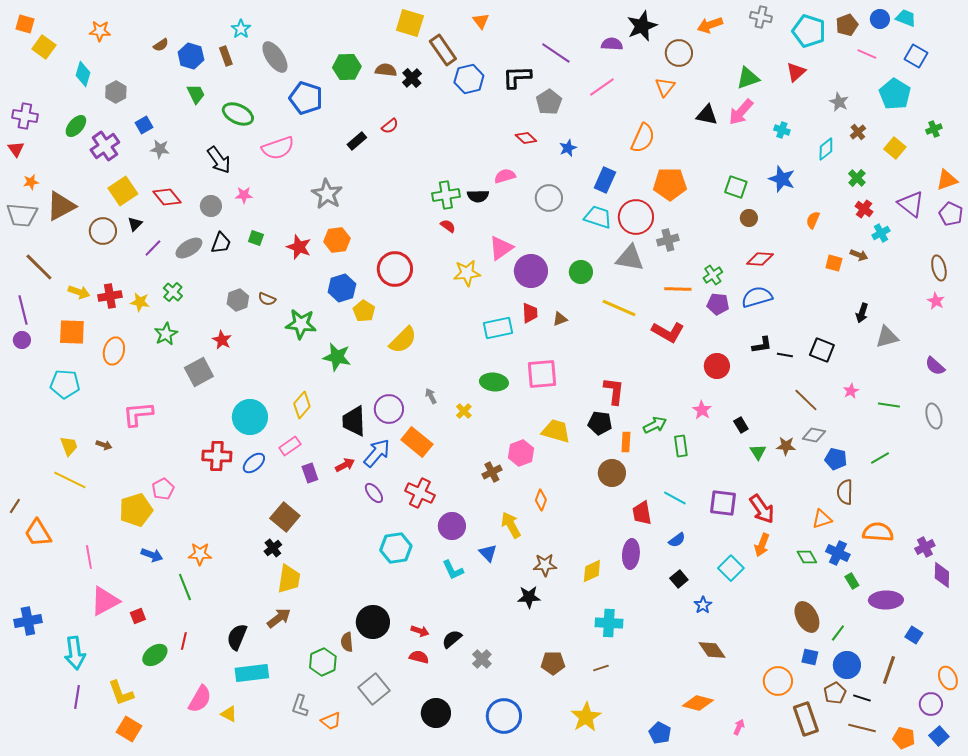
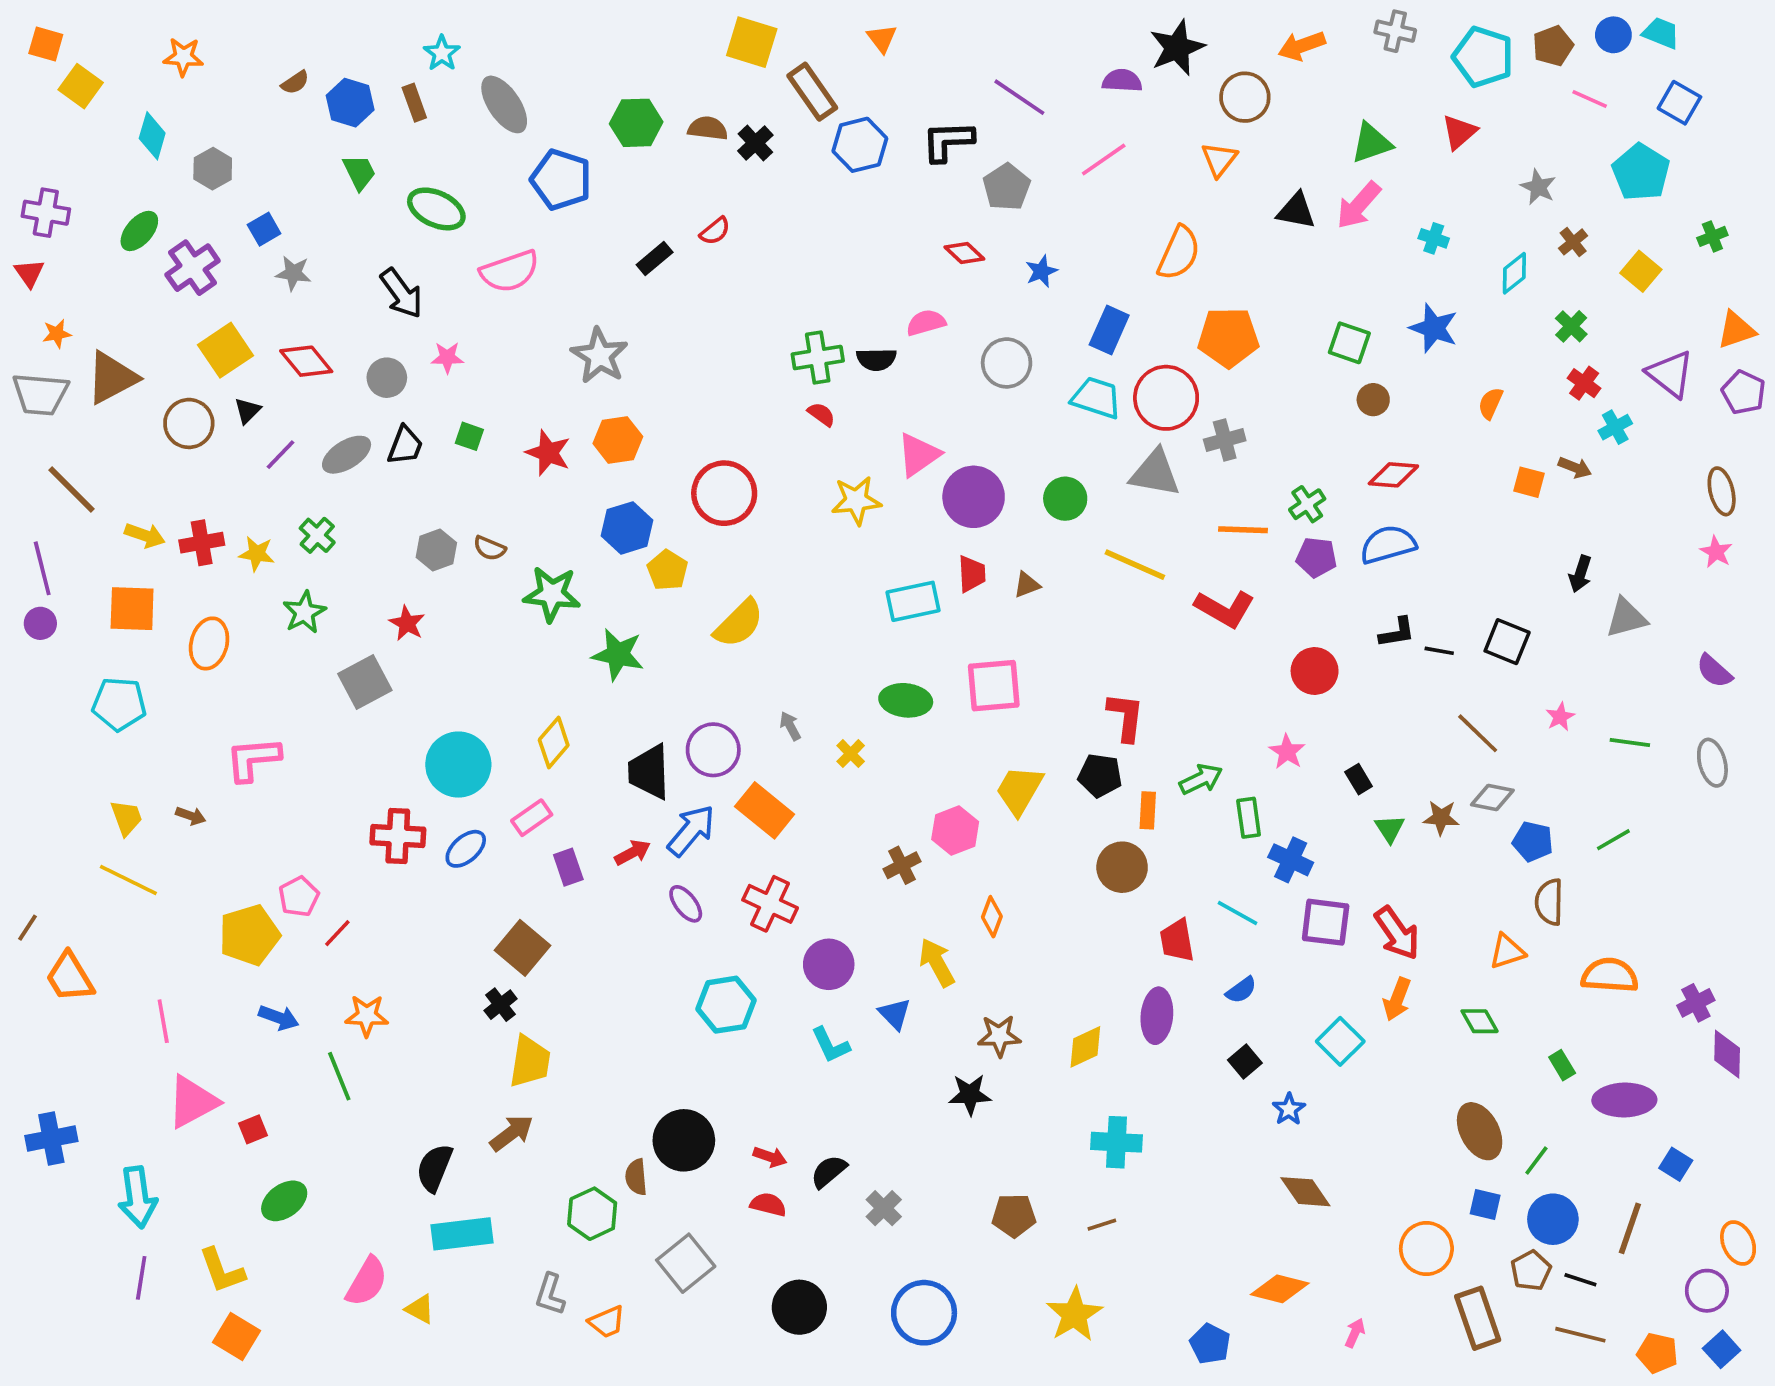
yellow trapezoid: (556, 431) -> (1019, 790), turned -76
blue cross: (838, 553) -> (1291, 860), moved
red line: (184, 641) -> (337, 933), moved, turned 30

